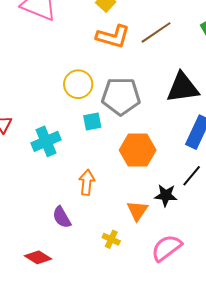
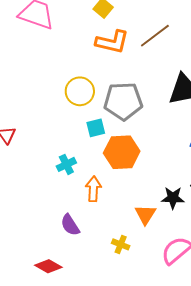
cyan cross: (46, 141) -> (66, 164), moved, size x0.7
orange hexagon: (138, 150) -> (122, 152), moved

